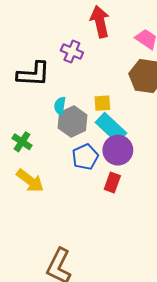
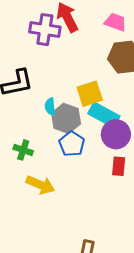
purple cross: (72, 51) -> (45, 30), moved, size x1.4
yellow square: (102, 103) -> (90, 94), size x1.5
blue pentagon: (85, 157) -> (72, 144), moved

